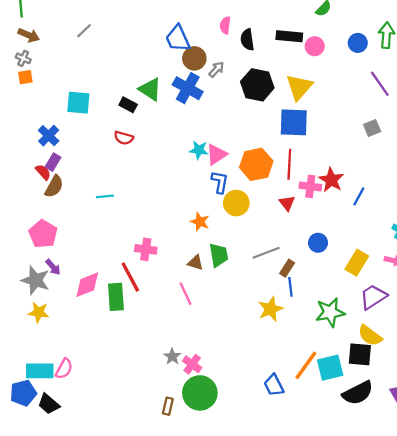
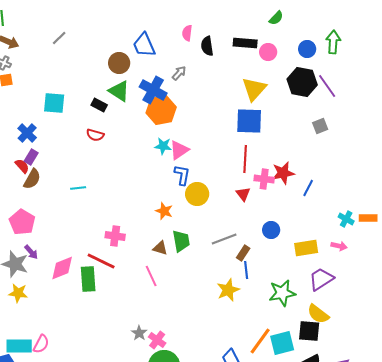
brown circle: (194, 58) -> (119, 63), moved
black hexagon: (257, 85) -> (302, 82), moved
orange hexagon: (256, 164) -> (161, 110), moved
red star: (331, 180) -> (283, 173), turned 30
yellow rectangle: (357, 263) -> (306, 248), turned 50
red line: (130, 277) -> (101, 261), turned -36

